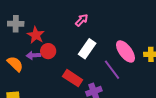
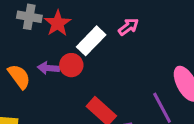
red star: (36, 35) -> (58, 23), moved
white rectangle: (87, 49) -> (91, 41), moved

